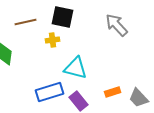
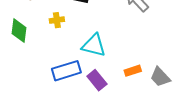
yellow cross: (53, 40) -> (57, 20), moved

